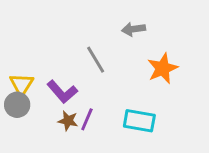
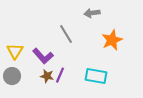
gray circle: (17, 105) -> (12, 76), moved

